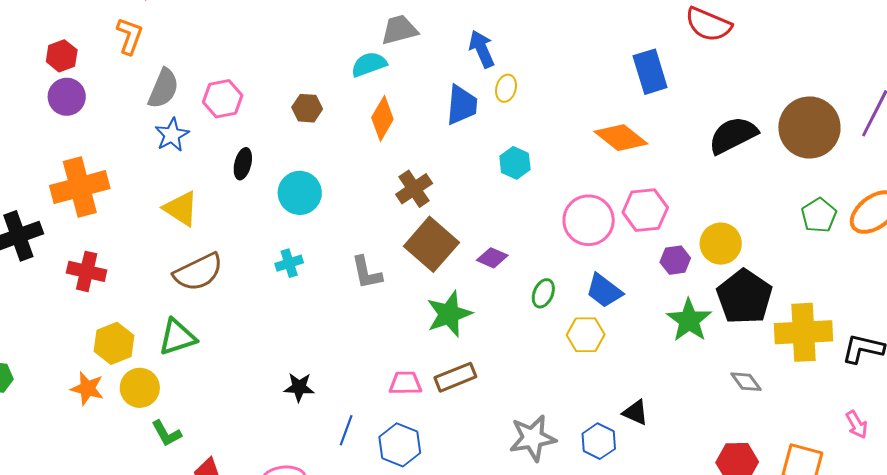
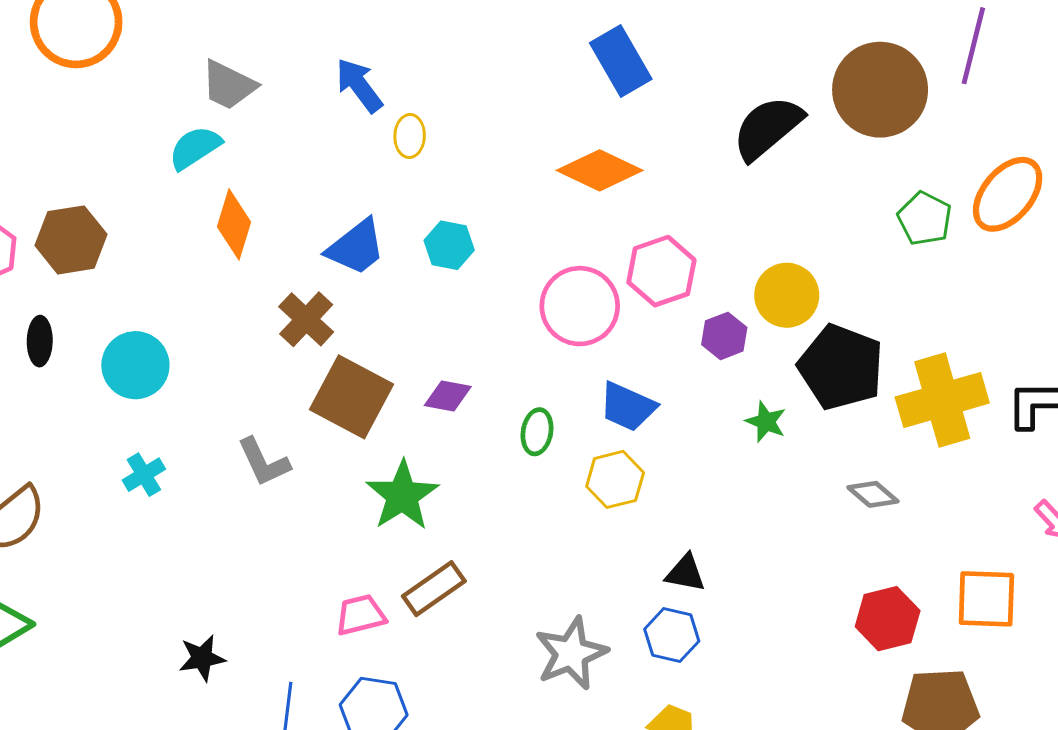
gray trapezoid: (399, 30) -> (229, 85), turned -126
blue trapezoid: (462, 105) -> (356, 247), moved, turned 60
brown hexagon: (307, 108) -> (71, 240), moved, size x1.5
green star: (689, 320) -> (766, 422), size x0.6
black triangle: (635, 412) -> (685, 573), moved

